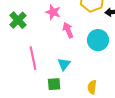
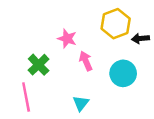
green cross: (18, 20) -> (39, 65), moved
pink line: (33, 58) -> (26, 97), moved

